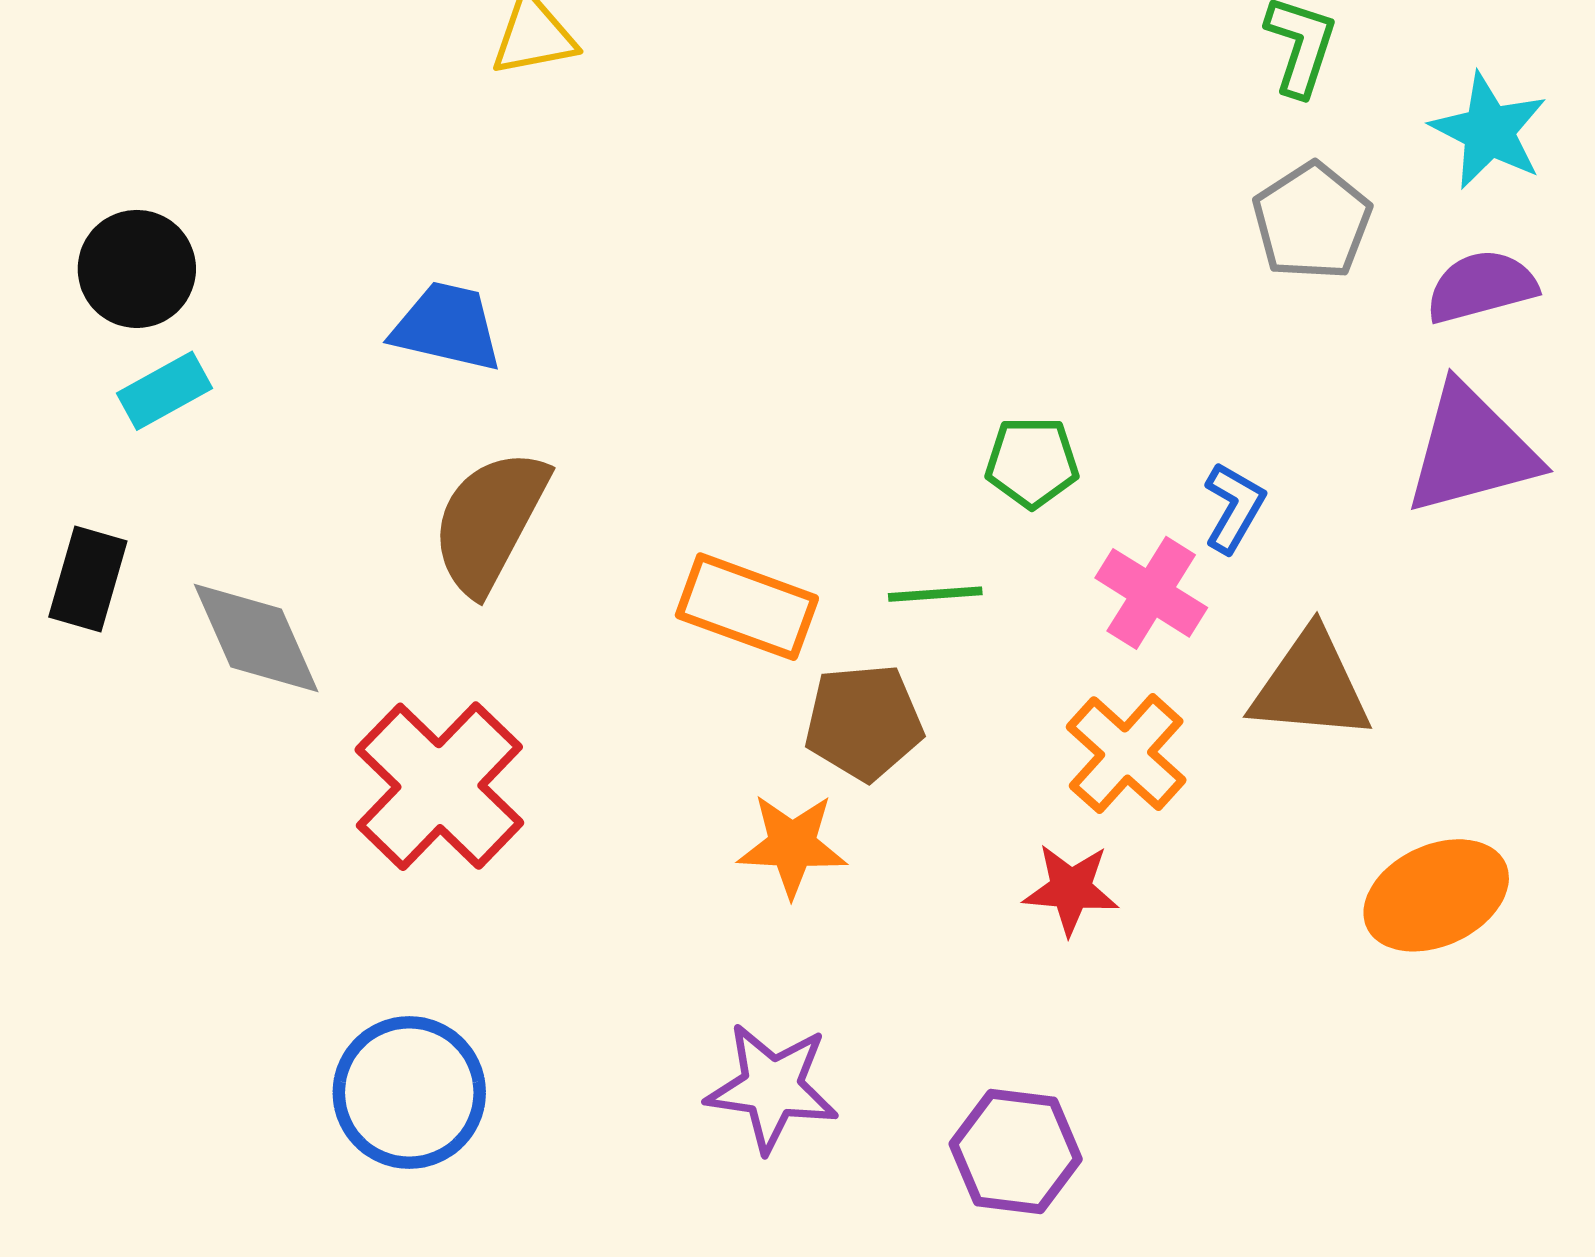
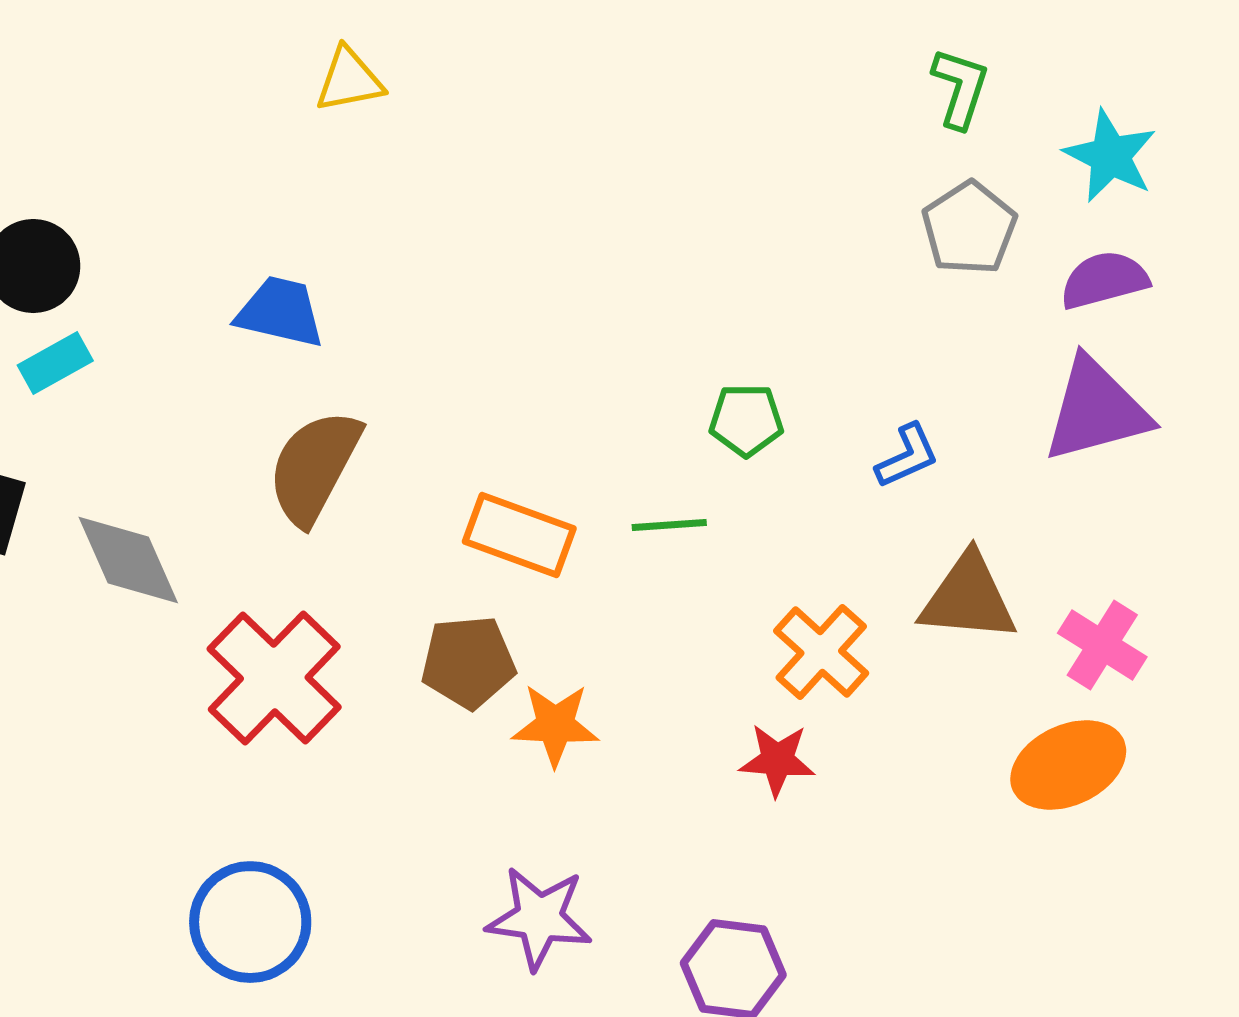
blue L-shape: (1234, 507) -> (907, 456), turned 36
pink cross: (1151, 593) -> (1102, 645), moved
brown pentagon: (864, 722) -> (468, 662), moved

